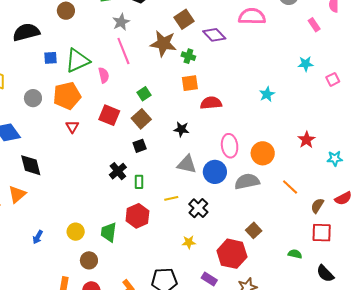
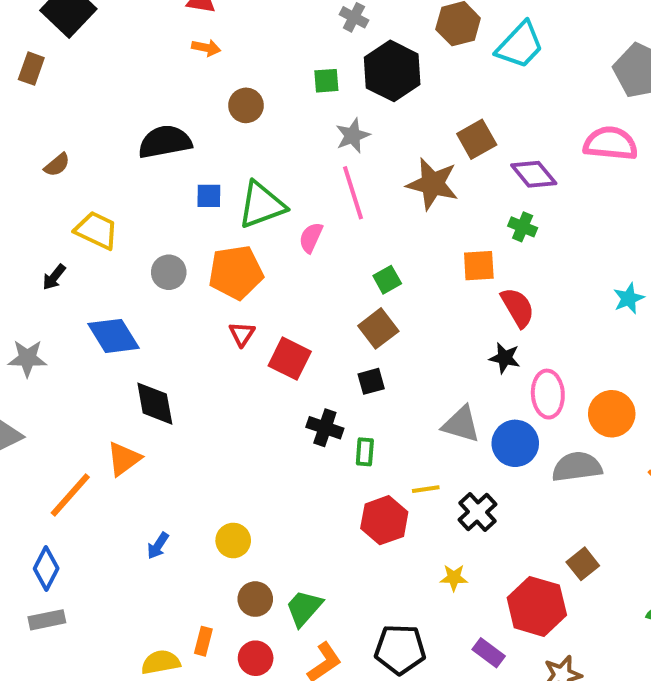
green cross: (188, 56) -> (523, 227), moved
pink semicircle: (104, 75) -> (311, 238), turned -147
red semicircle: (211, 103) -> (518, 307), turned 60
red square: (109, 115) -> (290, 359), moved
black star: (181, 129) -> (505, 358), moved
black cross: (118, 171) -> (325, 428), turned -36
red hexagon: (137, 216) -> (384, 520), moved
green trapezoid: (109, 232) -> (304, 608), moved, turned 30

